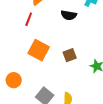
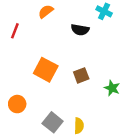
red line: (29, 19) -> (15, 31), moved

